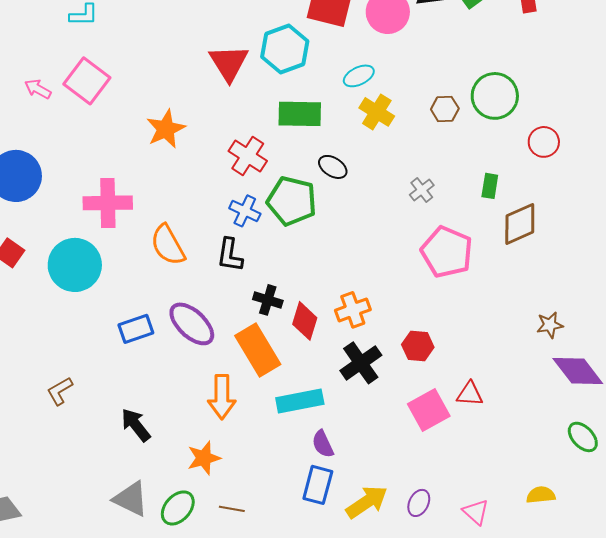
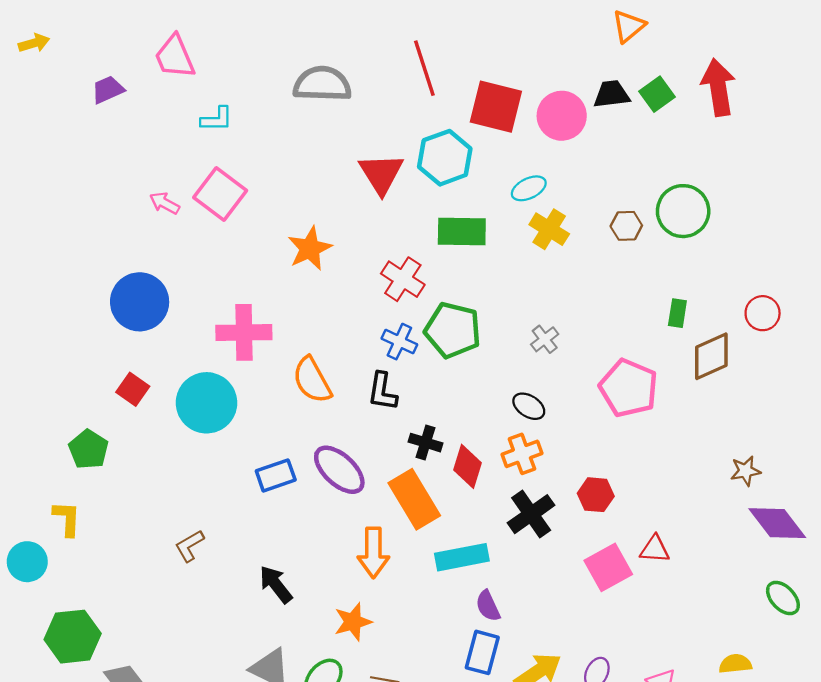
red circle: (544, 142) -> (763, 313), moved
black ellipse: (333, 167) -> (529, 406), moved
gray cross: (422, 190) -> (545, 339), moved

